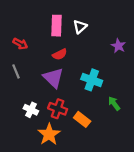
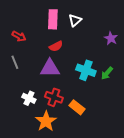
purple triangle: (53, 78) -> (50, 68), turned -45
green arrow: (114, 103) -> (107, 73), moved, turned -104

